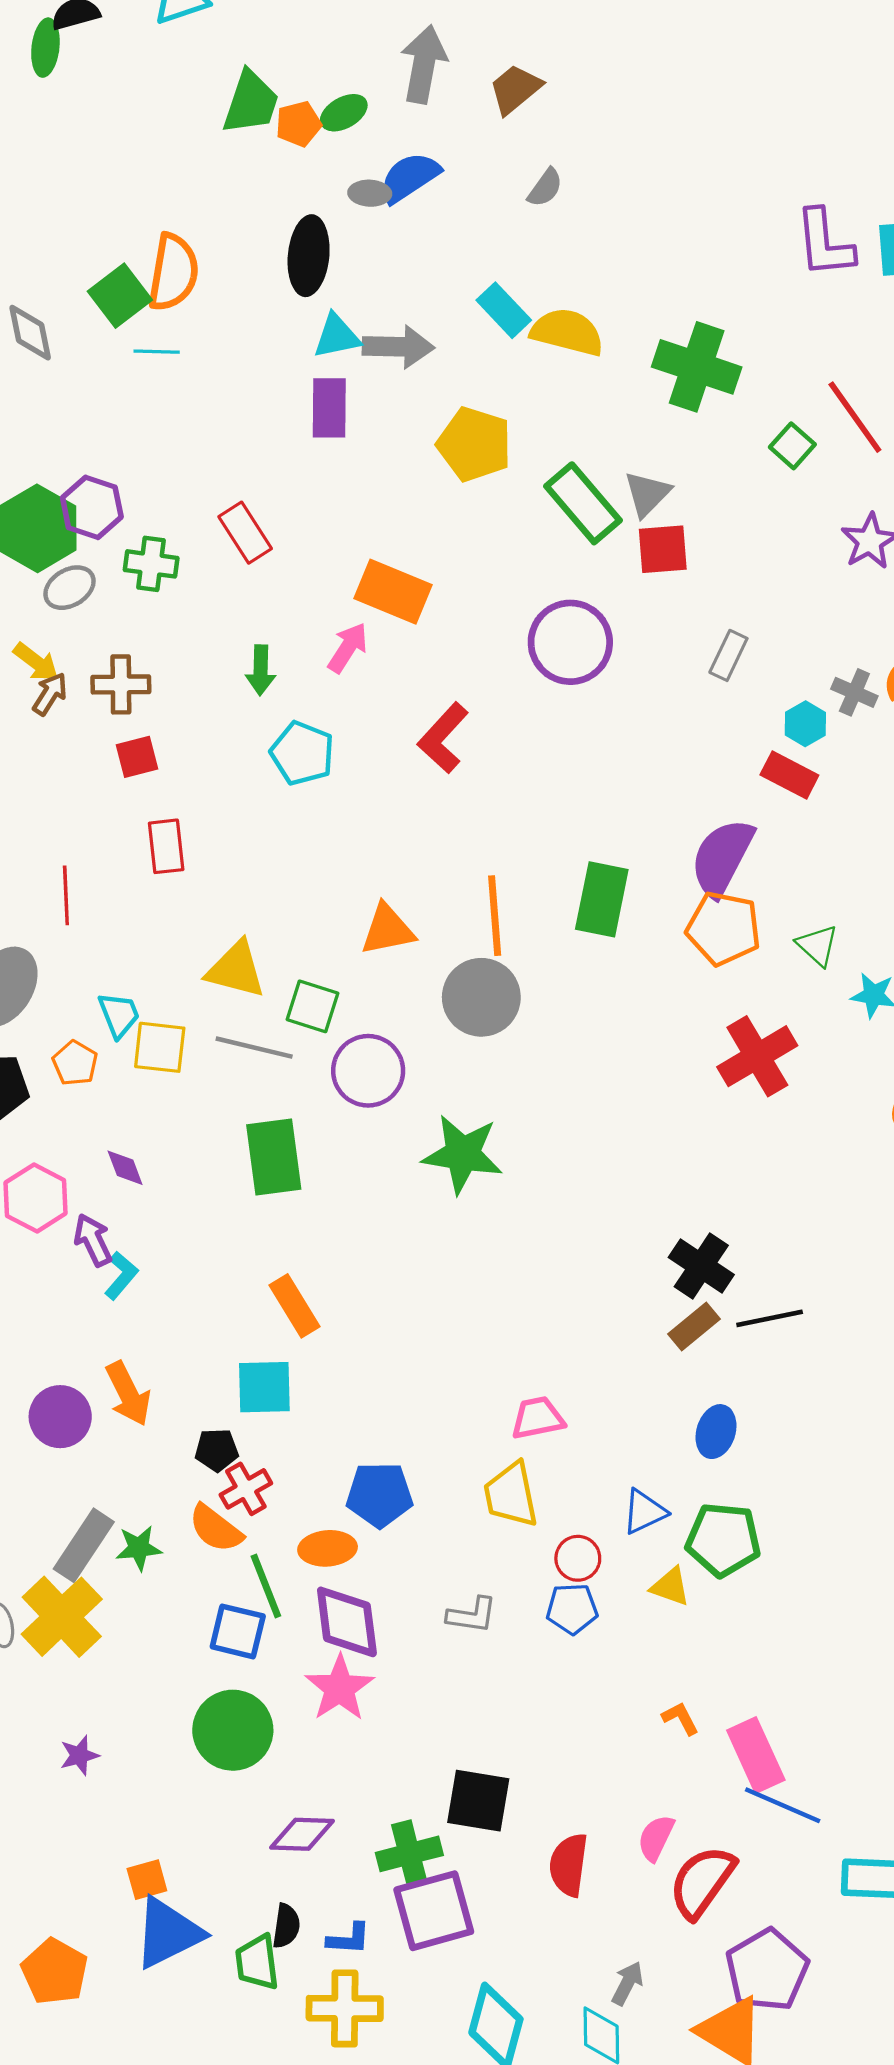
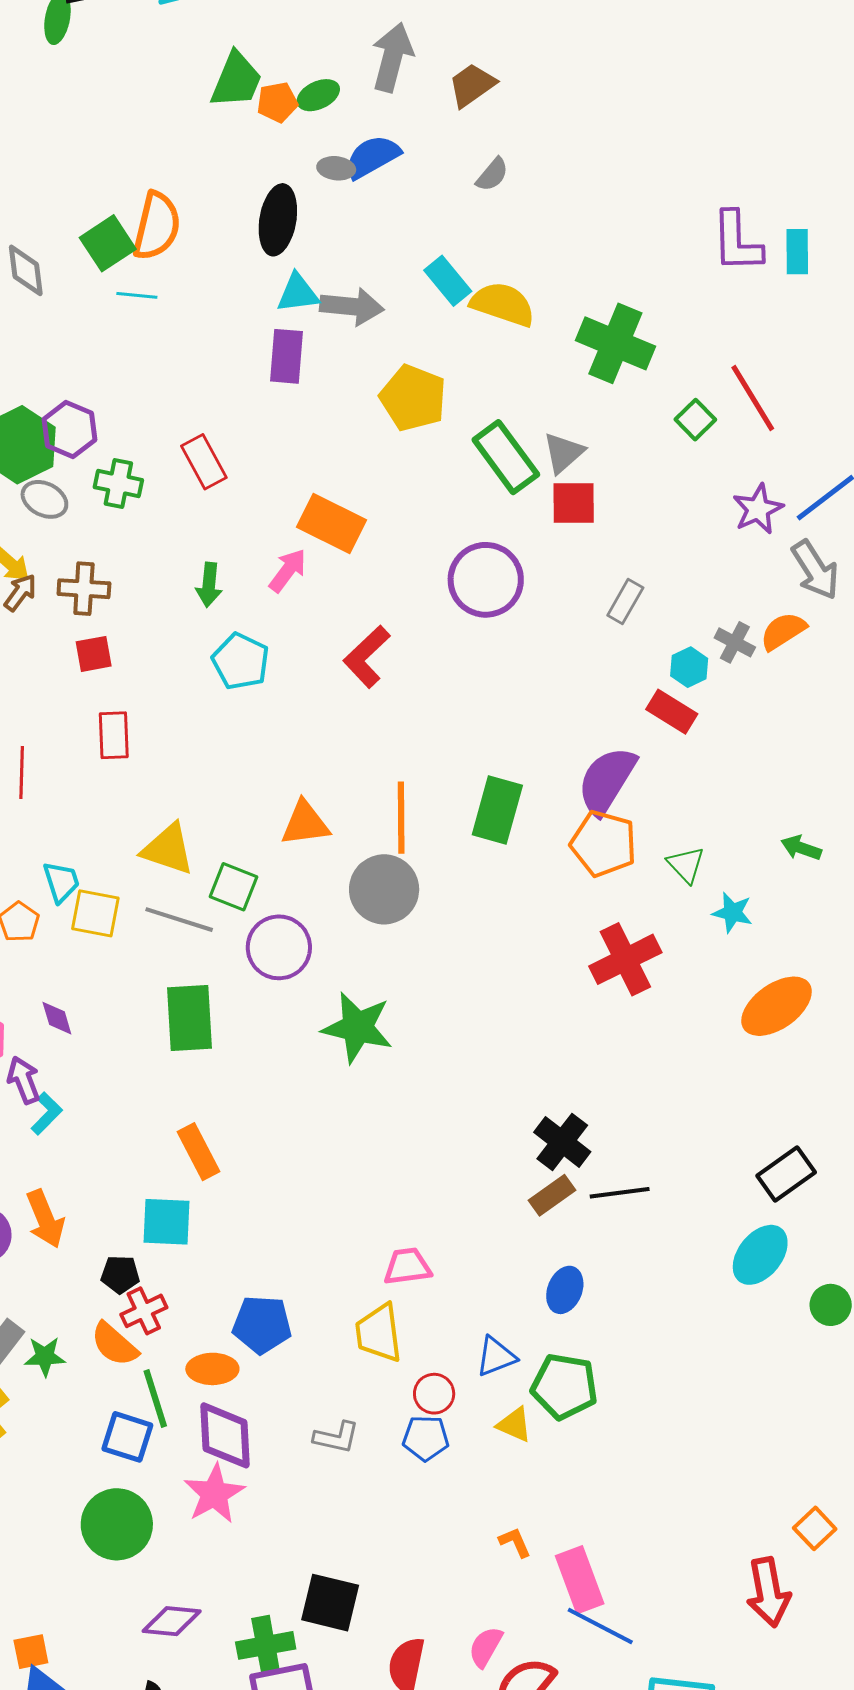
gray ellipse: (70, 588) -> (44, 499), turned 54

